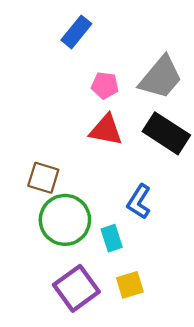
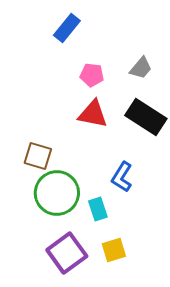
gray trapezoid: (161, 77) -> (141, 68), size x0.6

